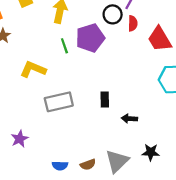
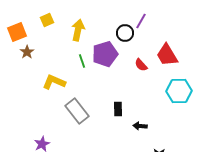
red semicircle: (133, 23) -> (141, 65), moved, turned 136
gray rectangle: (59, 102) -> (77, 111), turned 65

